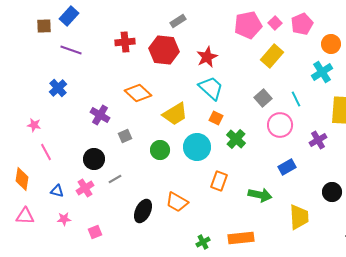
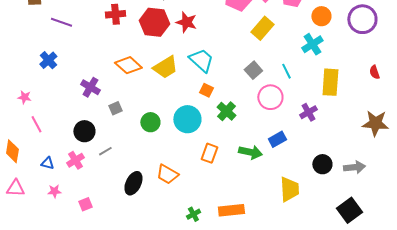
red star: (207, 57) -> (186, 22), moved, turned -30
yellow trapezoid: (175, 114) -> (165, 67), moved
green arrow: (260, 195) -> (250, 152), moved

